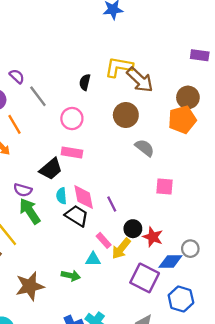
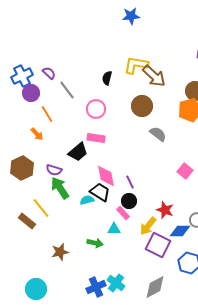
pink square: (165, 186) -> (185, 171), moved, turned 35
cyan semicircle: (61, 196) -> (87, 200), moved, turned 80
black circle: (133, 229) -> (129, 201), moved
yellow arrow: (121, 249) -> (148, 226), moved
brown star: (30, 286) -> (60, 252), size x0.7

